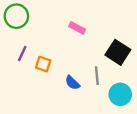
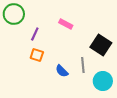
purple line: (22, 53) -> (35, 34), moved

